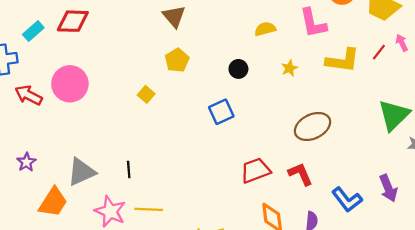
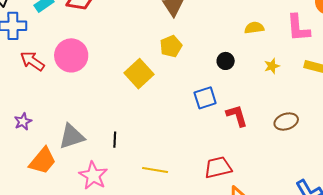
yellow square: (146, 94) -> (139, 74), size x1.8
brown ellipse: (313, 127) -> (286, 122), size x0.7
red trapezoid: (255, 170) -> (218, 167), moved
red L-shape: (300, 174) -> (237, 116), moved
yellow line: (149, 209) -> (155, 170), moved

